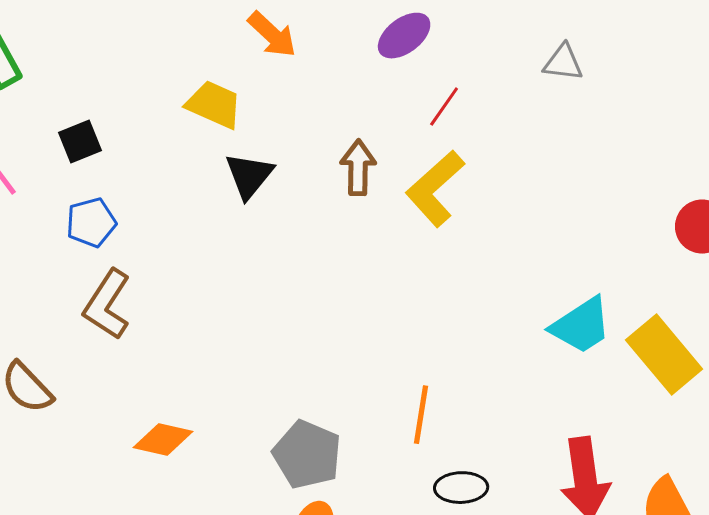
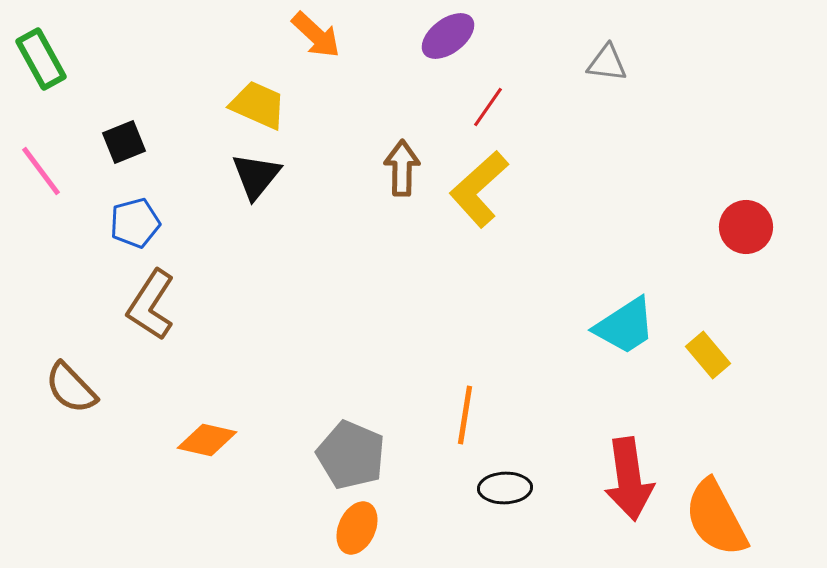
black triangle: (249, 176) -> (256, 176), moved
yellow rectangle: (664, 355) -> (708, 355), size x0.6

